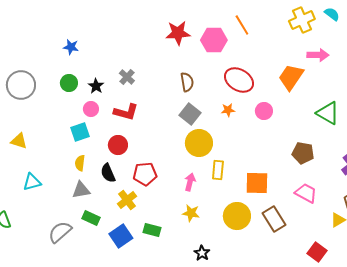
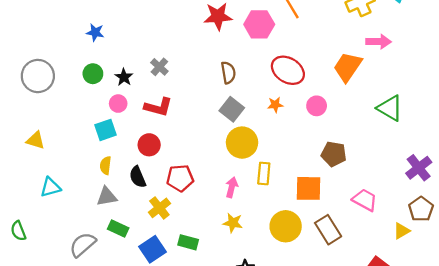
brown pentagon: (303, 153) -> (334, 154), moved

